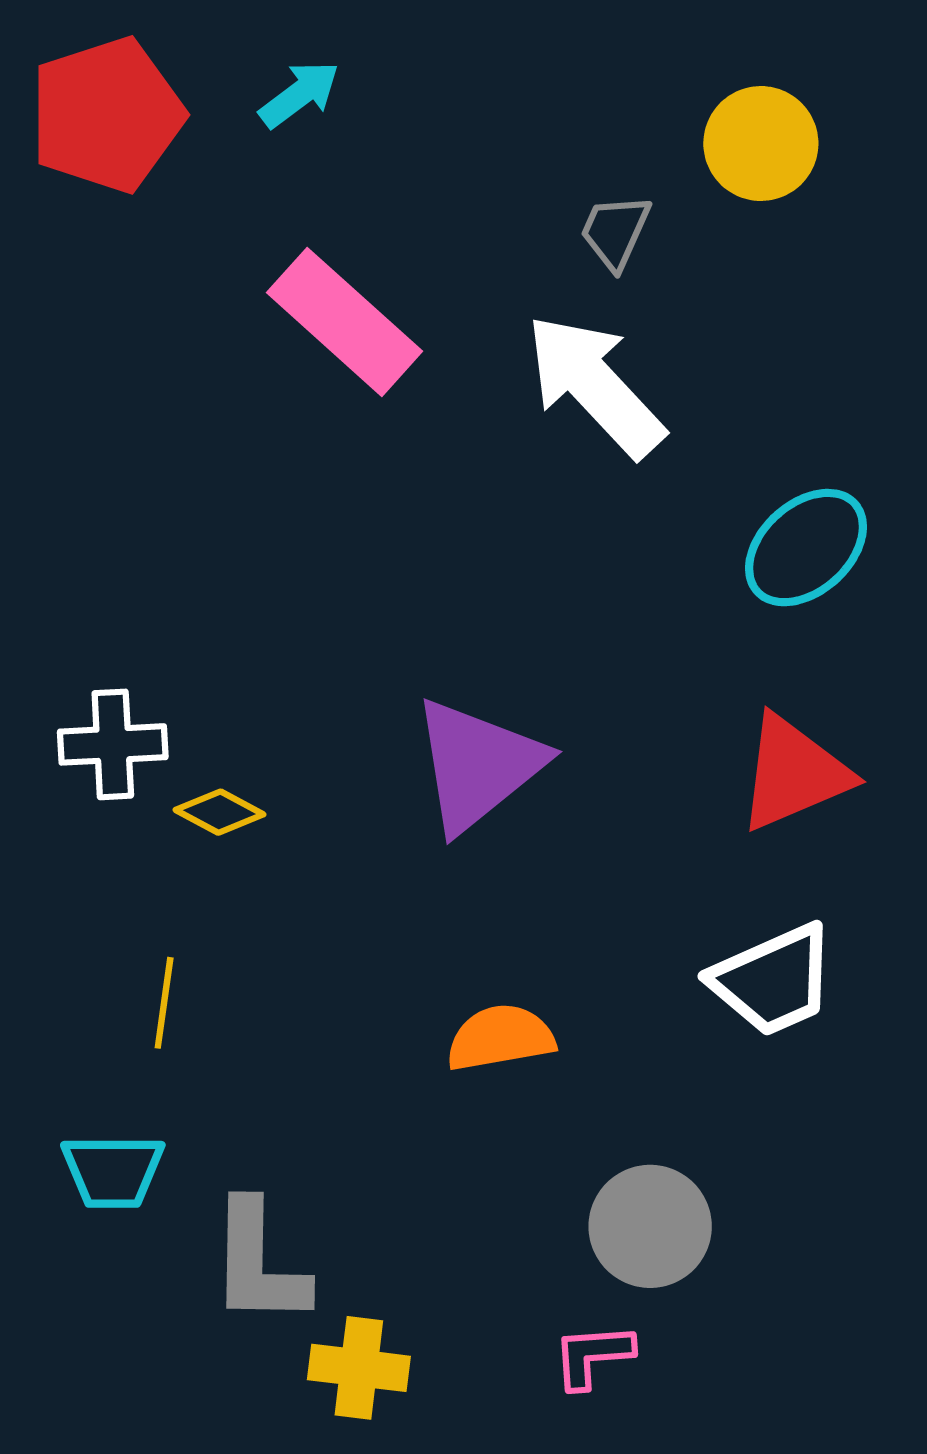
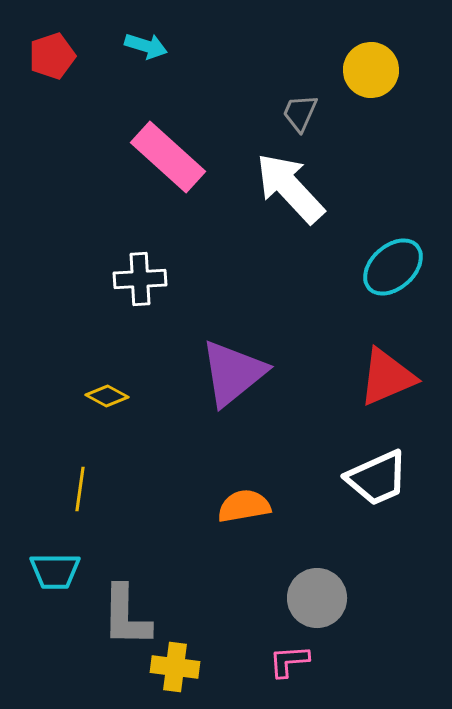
cyan arrow: (299, 94) -> (146, 46), turned 54
red pentagon: (107, 115) -> (52, 56), size x0.6
white cross: (113, 744) -> (140, 279), moved

